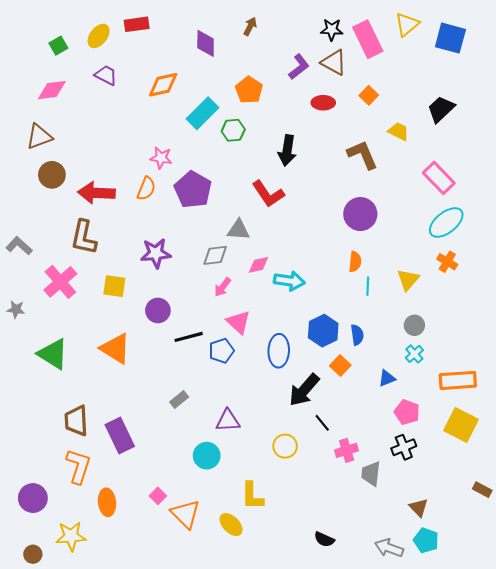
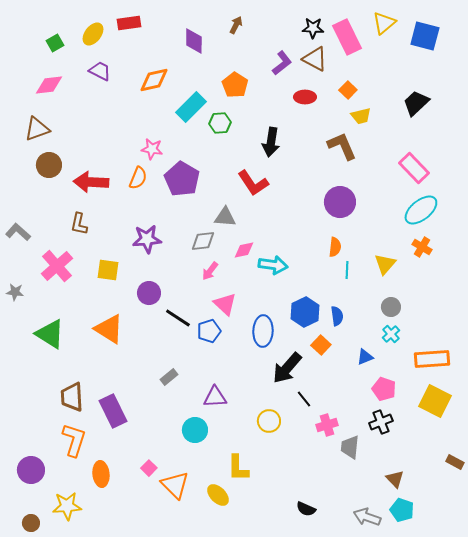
yellow trapezoid: (398, 131) -> (361, 116), moved, turned 140
brown L-shape: (84, 237) -> (79, 224), size x0.7
black line: (189, 337) -> (178, 318), turned 48

